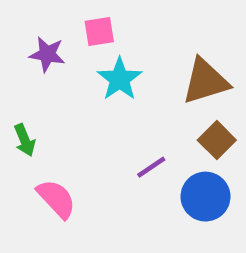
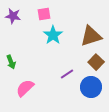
purple star: (47, 54) -> (13, 16), moved
pink semicircle: (56, 199) -> (25, 88), turned -90

